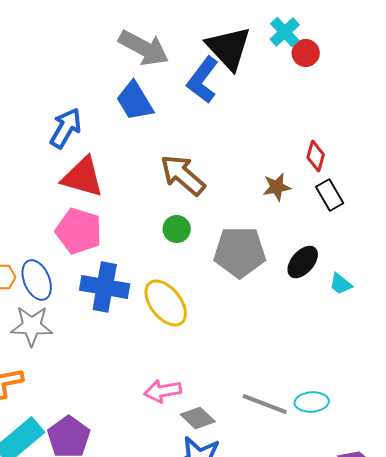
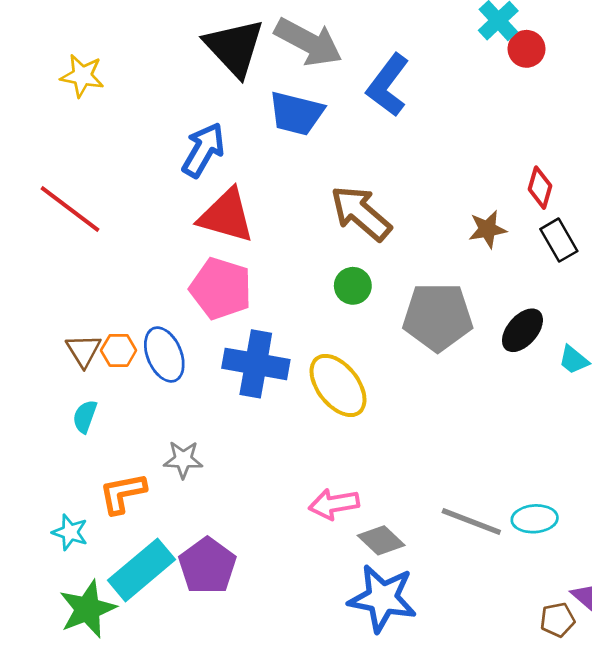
black triangle: (229, 48) -> (234, 47), moved
blue trapezoid: (135, 101) -> (296, 113), turned -45
gray star: (32, 326) -> (183, 460), moved, size x0.7

